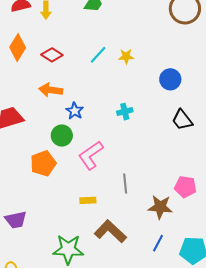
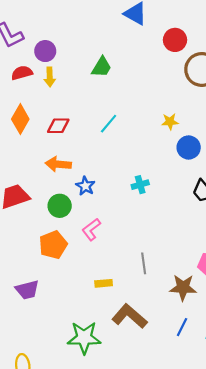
red diamond: (52, 55) -> (58, 126), turned -30
yellow star: (126, 56) -> (170, 122), moved
green circle: (62, 136) -> (60, 206), moved
pink L-shape: (91, 155) -> (91, 229), moved, size x0.7
purple trapezoid: (16, 220) -> (27, 290), moved

